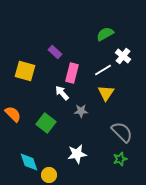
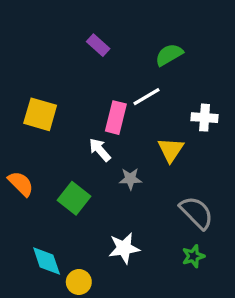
purple rectangle: (55, 52) -> (98, 45), moved
white cross: (123, 56) -> (205, 118), moved, turned -35
white line: (103, 70) -> (147, 97), moved

